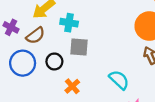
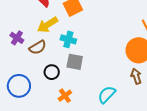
blue circle: (23, 63) -> (19, 86), moved
cyan semicircle: (119, 80) -> (107, 95), turned -96

